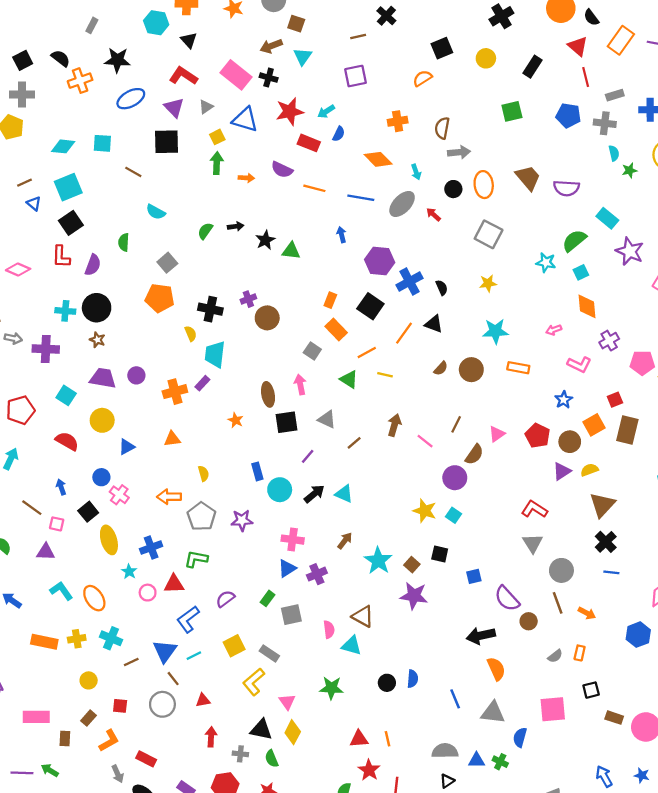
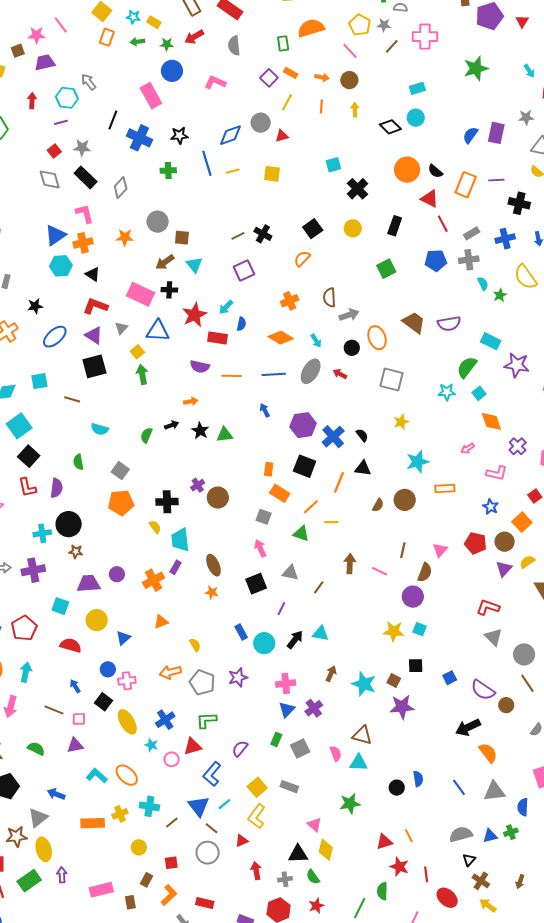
black cross: (386, 16) -> (263, 234), moved
black star: (117, 60) -> (35, 306), size x0.7
orange arrow: (246, 178) -> (191, 401), moved
brown ellipse: (268, 394) -> (213, 565), moved
pink cross: (119, 495) -> (127, 681), turned -30
yellow L-shape: (254, 682) -> (257, 816), moved
green cross: (500, 762) -> (511, 832), turned -32

